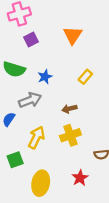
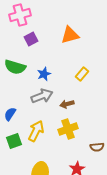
orange triangle: (73, 35) -> (70, 35), turned 42
gray arrow: (30, 100) -> (42, 96), moved
green square: (15, 160) -> (14, 141), moved

